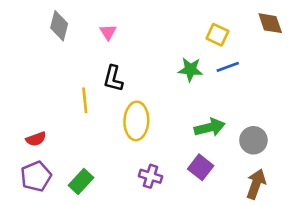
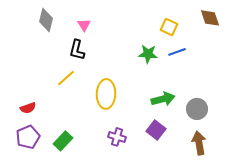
black L-shape: (113, 78) -> (77, 50), moved
yellow line: (85, 100) -> (66, 78), turned 54
brown arrow: (256, 184) -> (199, 143), turned -30

